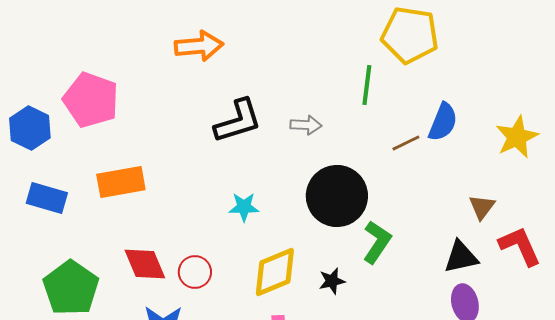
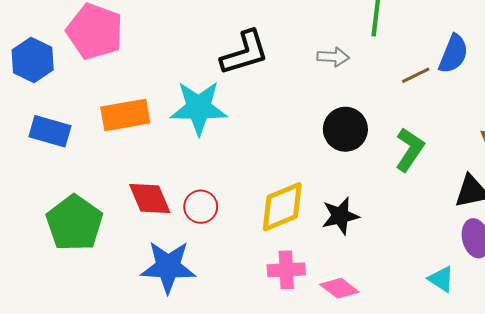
gray arrow: (306, 125) -> (333, 57), moved
black circle: (337, 196) -> (345, 129), size x0.7
cyan star: (244, 207) -> (199, 108), moved, size x1.8
green L-shape: (377, 242) -> (410, 150), moved
black star: (332, 281) -> (340, 216), size x1.4

